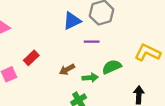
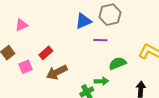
brown arrow: (67, 69) -> (57, 72), moved, size x1.5
green arrow: (90, 78) -> (101, 81), moved

